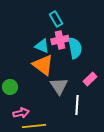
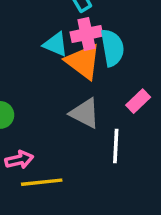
orange triangle: (43, 65) -> (83, 62), moved
gray triangle: (59, 86) -> (85, 113), turned -30

